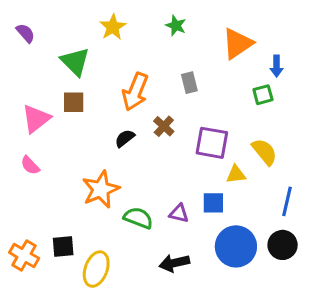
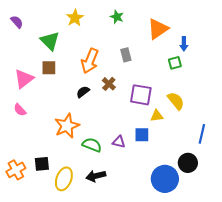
blue line: (287, 201) -> (202, 134), moved
blue circle: (236, 246) -> (165, 179), moved
orange cross: (24, 255) -> (16, 170), turned 30
black arrow: (174, 263) -> (96, 176), moved

